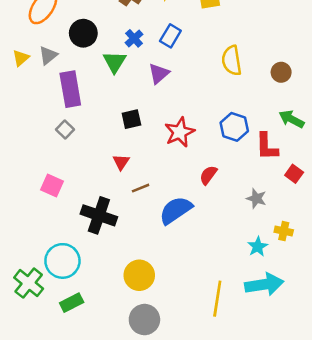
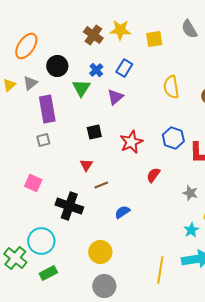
gray square: (65, 130) -> (43, 140), turned 32
blue semicircle: (176, 210) -> (122, 212), moved, size x0.6

